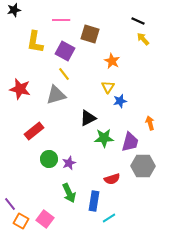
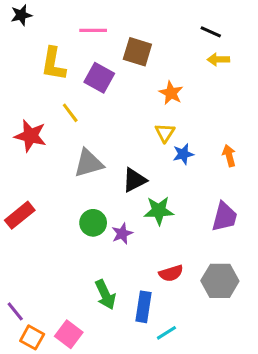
yellow arrow: (143, 39) -> (218, 59), turned -48
yellow line: (64, 74) -> (70, 113), moved
gray triangle: (56, 95) -> (89, 163), moved
orange arrow: (150, 123) -> (229, 156), moved
red rectangle: (34, 131) -> (20, 215), moved
purple trapezoid: (130, 142) -> (224, 217), moved
green circle: (49, 159) -> (93, 223), moved
purple star: (69, 163) -> (122, 234), moved
gray hexagon: (143, 166) -> (220, 281), moved

